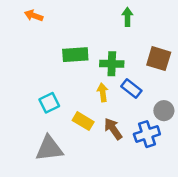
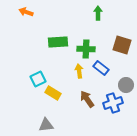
yellow rectangle: (83, 121) -> (53, 93), moved
gray triangle: (49, 148) -> (46, 125), moved, size x0.7

